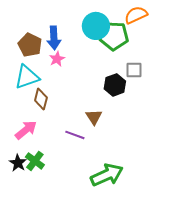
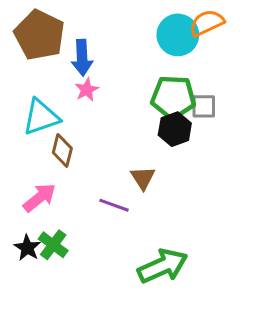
cyan circle: (96, 26) -> (178, 35), moved
green pentagon: (114, 36) -> (173, 97), moved
brown pentagon: (30, 45) -> (40, 35), moved, size x1.4

